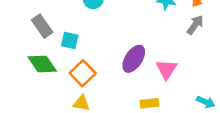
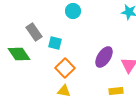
green diamond: (42, 64) -> (19, 54), moved

